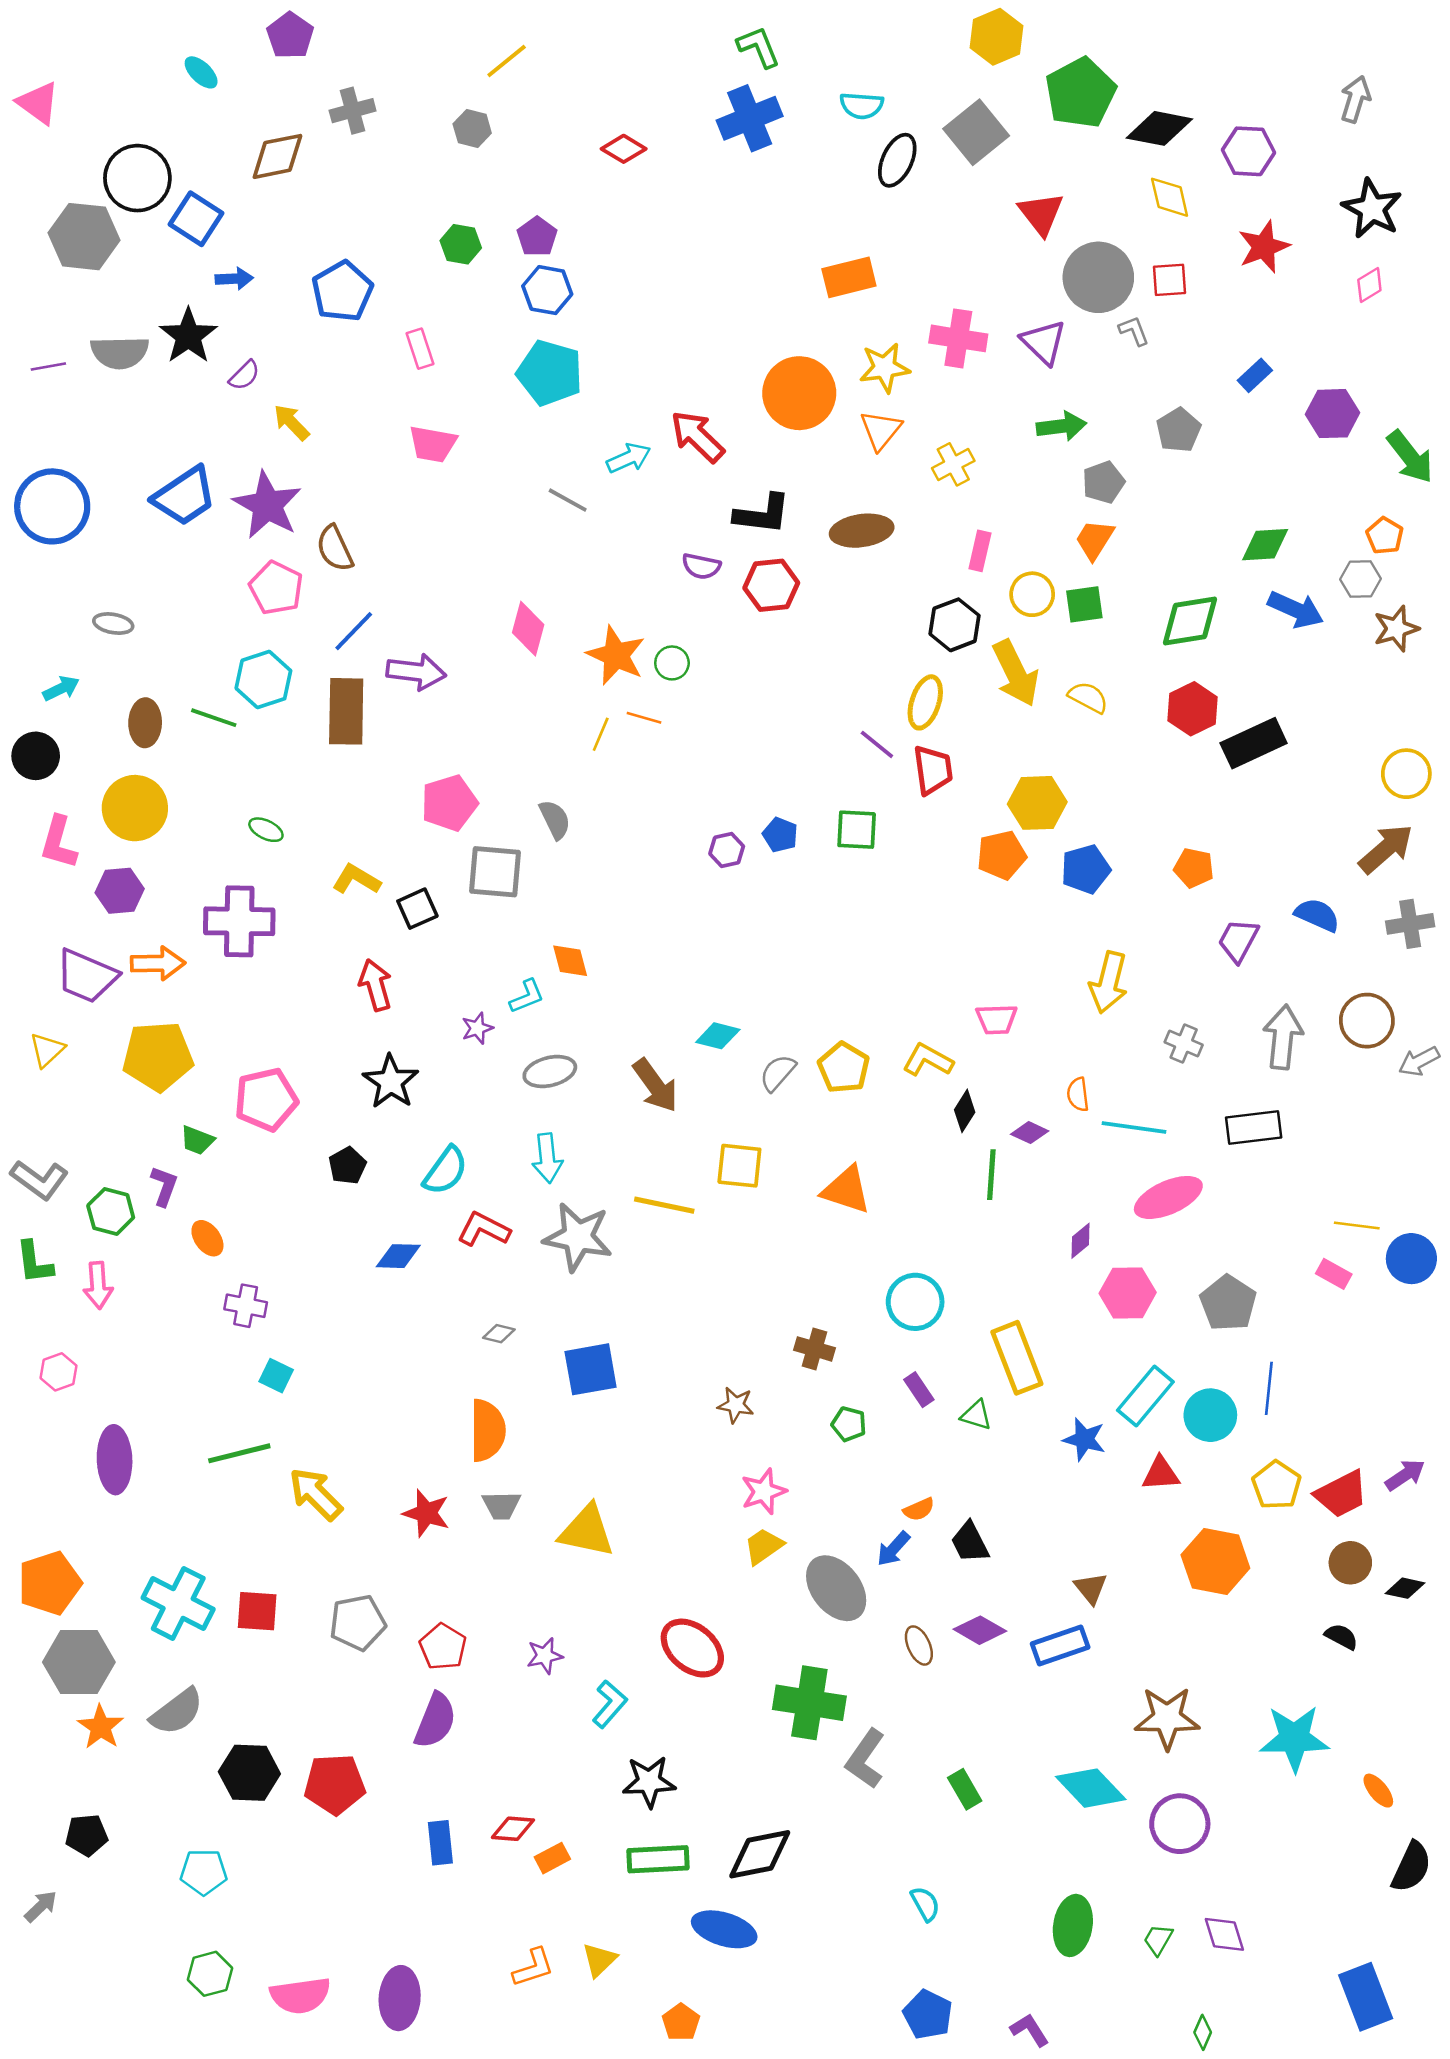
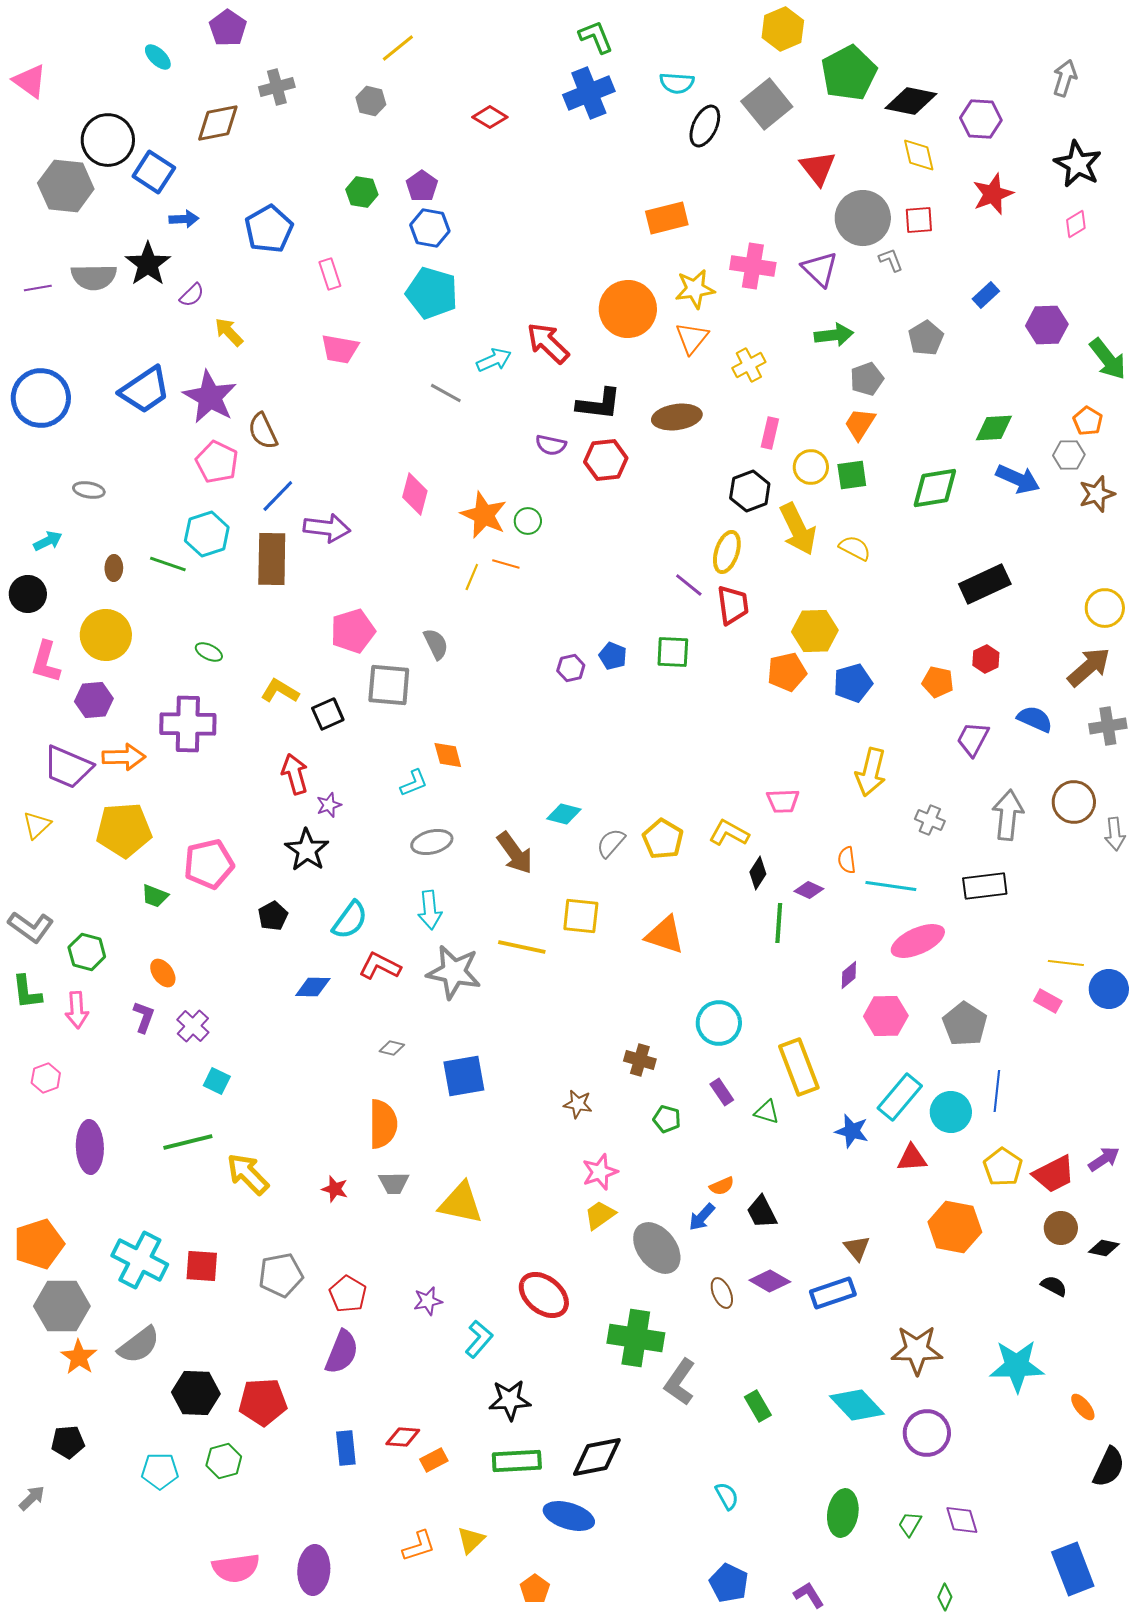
red hexagon: (1193, 709) -> (986, 659), moved, size x0.7
brown ellipse: (145, 723) -> (114, 568), size x0.7
purple star: (477, 1028) -> (329, 805), moved
gray arrow: (1419, 1061) -> (1115, 834), turned -68
purple L-shape: (164, 1186) -> (144, 1017), moved
purple cross: (246, 1306) -> (193, 1026), turned 32
red star: (426, 1513) -> (335, 1189), size x0.7
green hexagon: (210, 1974) -> (224, 1461), moved

